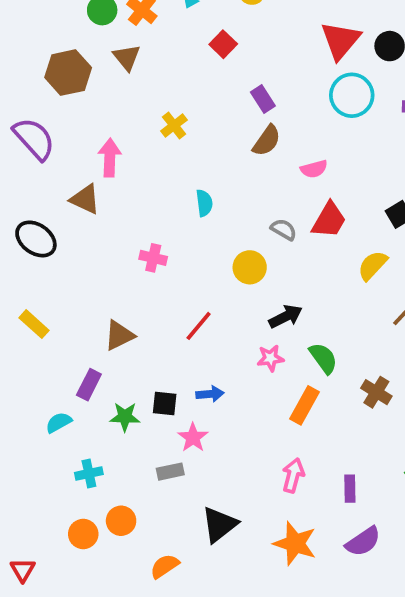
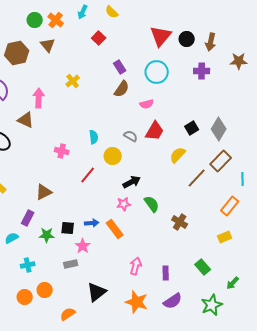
cyan circle: (352, 95) -> (157, 72), moved
cyan semicircle: (204, 203) -> (94, 137), moved
red line: (199, 326) -> (88, 175), moved
orange rectangle: (304, 405) -> (115, 229), moved, turned -66

